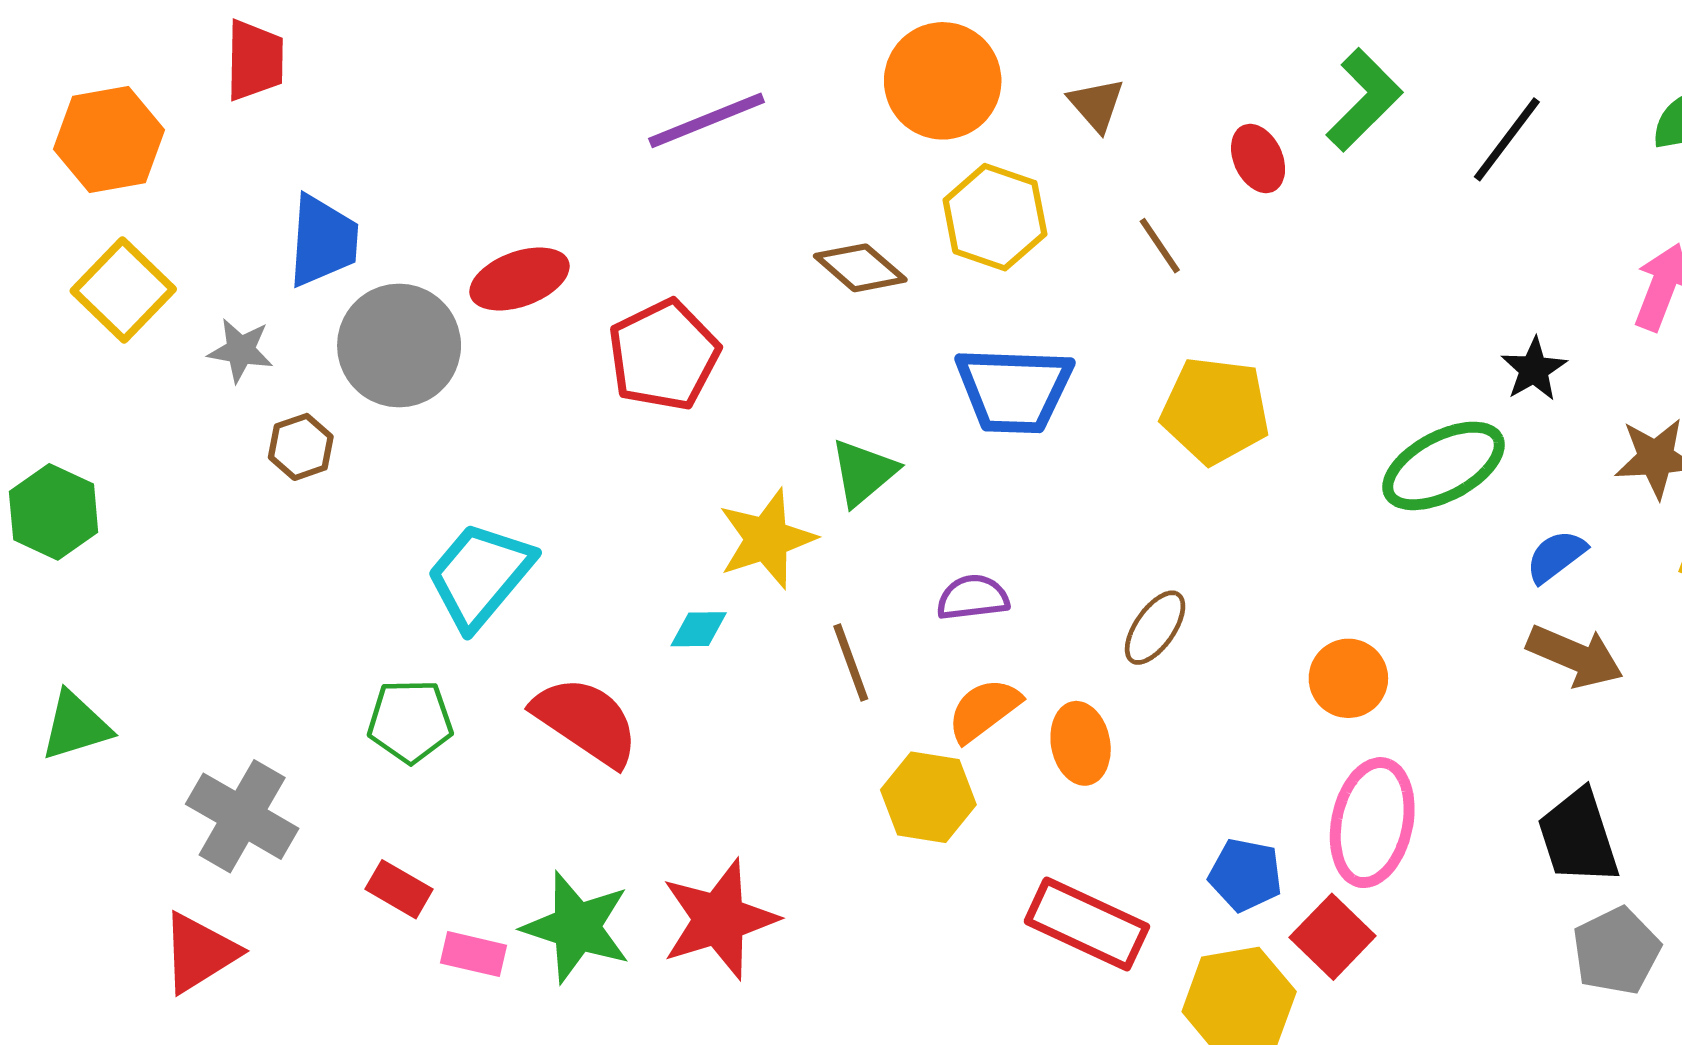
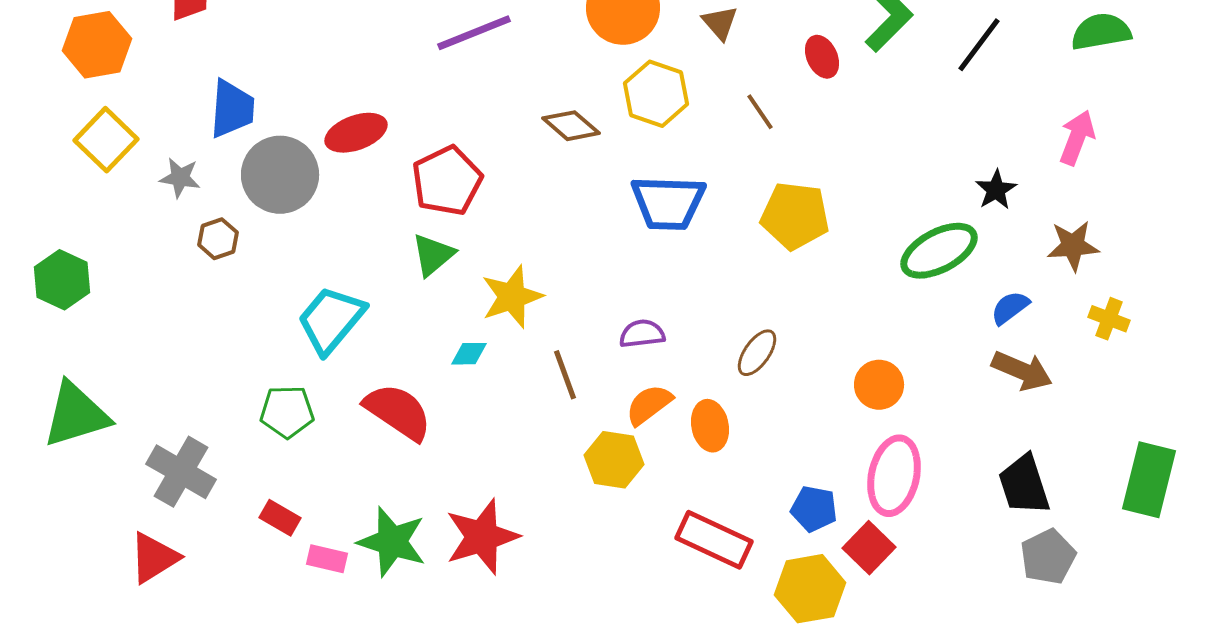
green triangle: (863, 472) -> (433, 255), moved
green triangle: (76, 726) -> (76, 415), size x1.5

